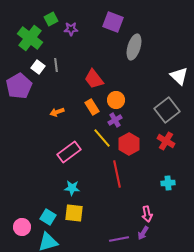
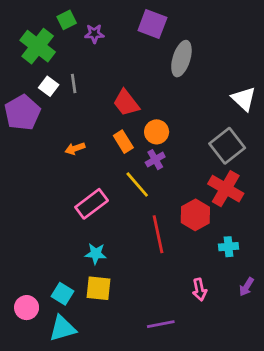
red cross: (166, 141) -> (226, 189), size x1.4
red hexagon: (129, 144) -> (195, 215), moved
purple arrow: (143, 233) -> (246, 287), moved

